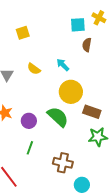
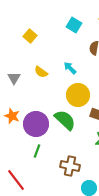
cyan square: (78, 25) -> (74, 25), moved, turned 35
yellow square: (23, 33) -> (30, 36), turned -32
purple circle: (29, 121) -> (36, 124), size x1.6

